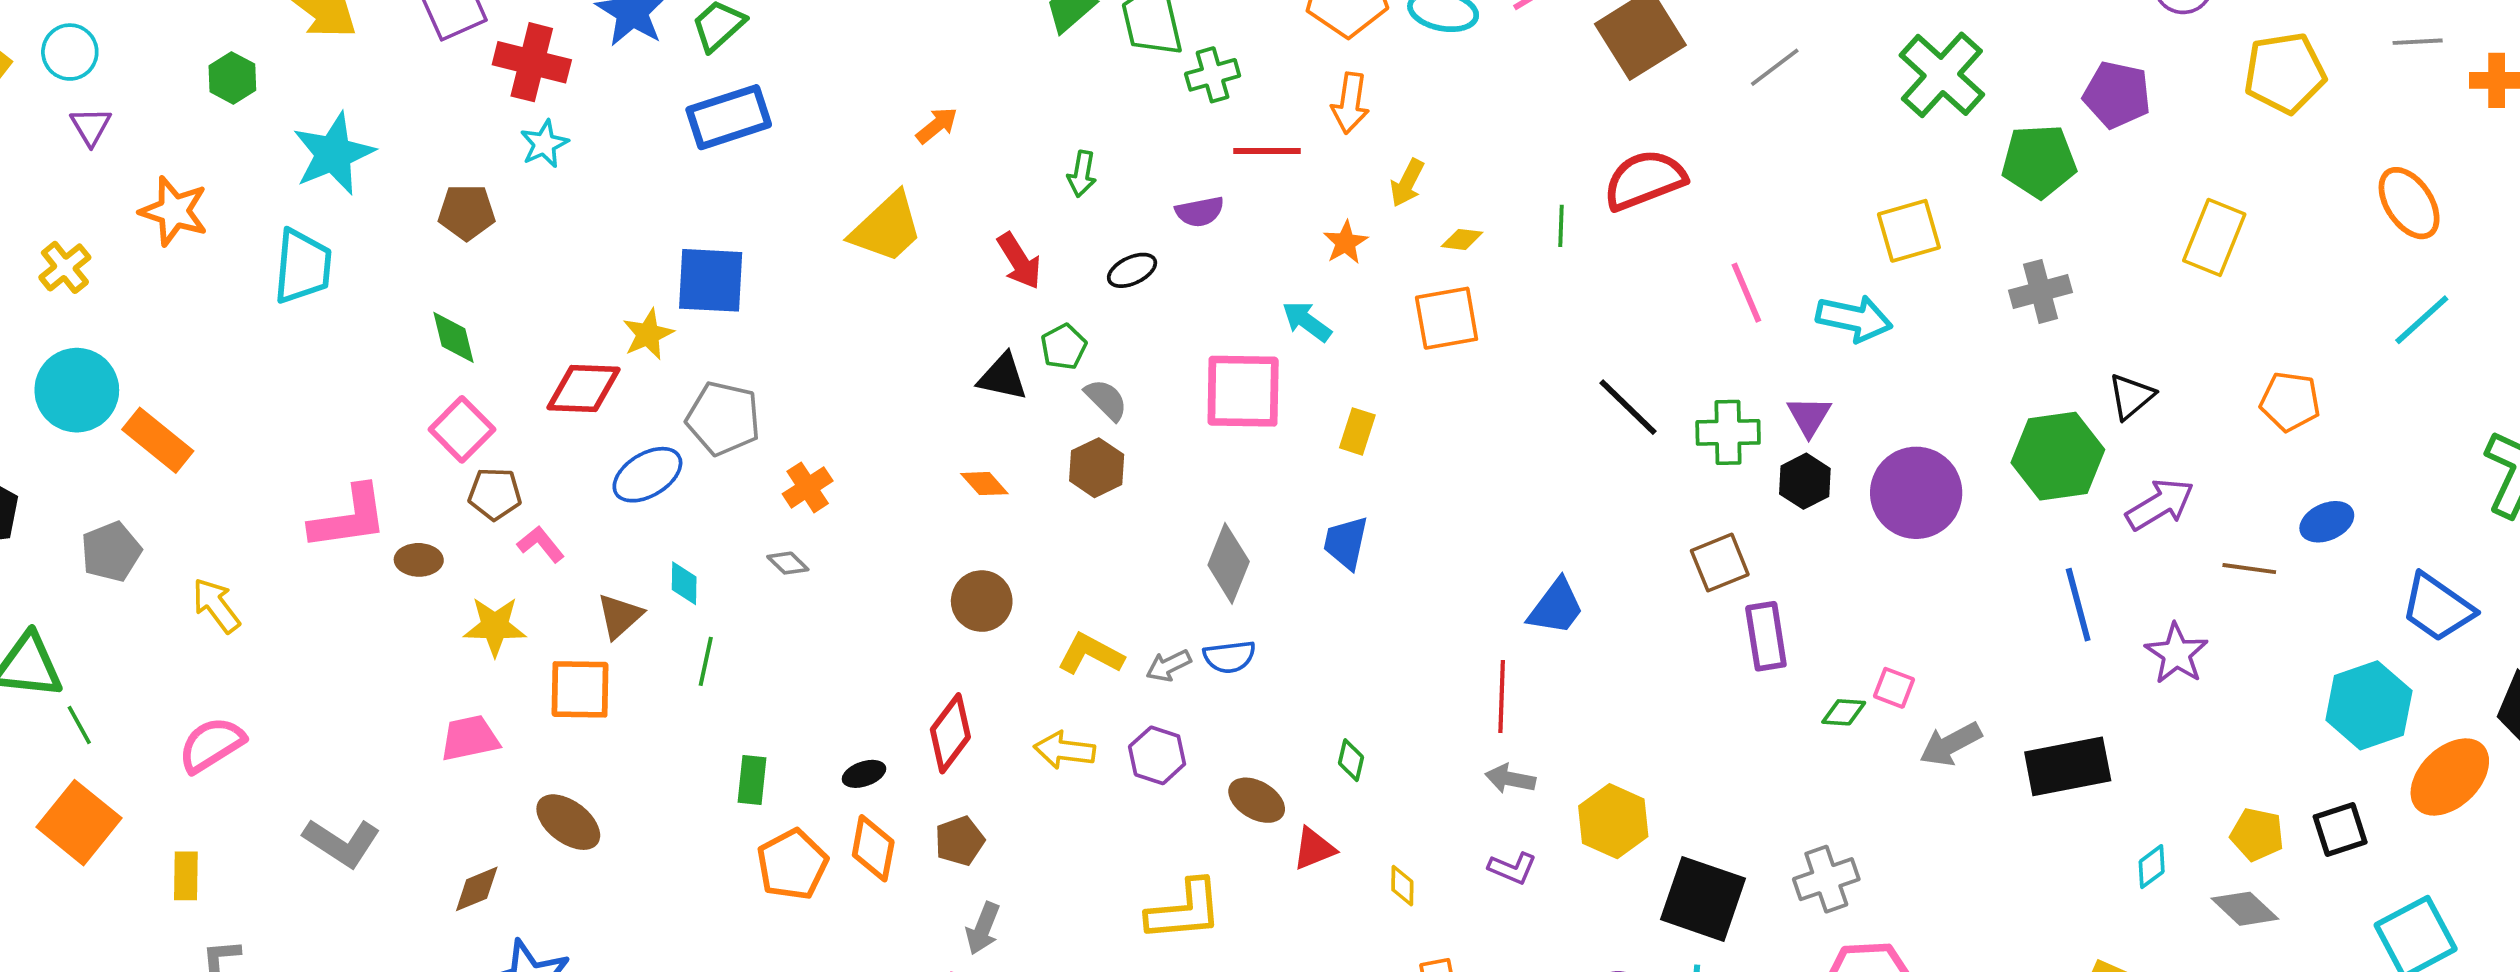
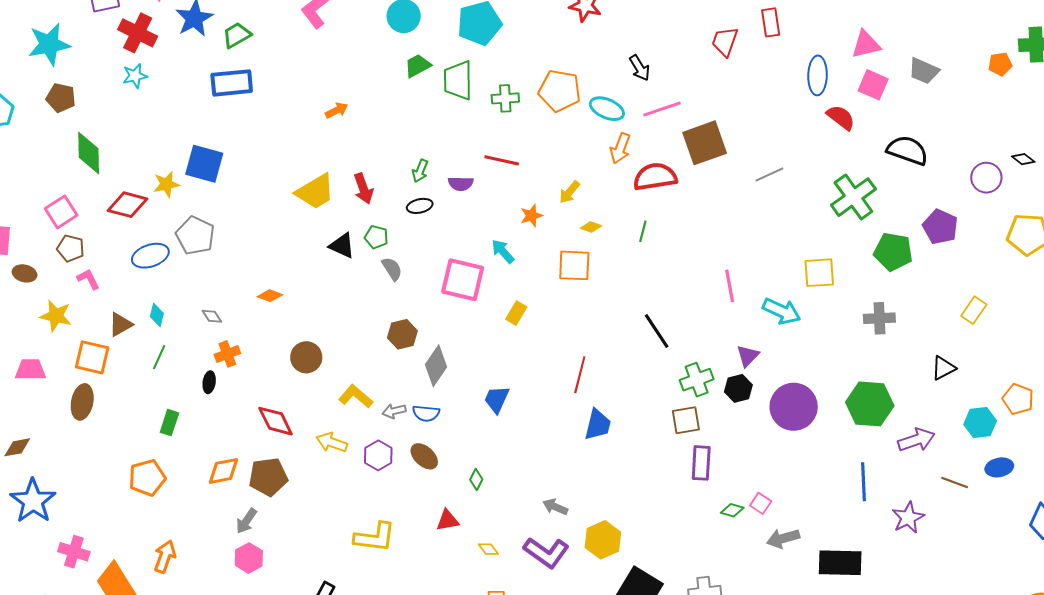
green cross: (1213, 75) -> (505, 98), moved
orange arrow: (1350, 103) -> (620, 148), moved
cyan star: (333, 154) -> (49, 44), moved
green arrow: (1082, 174) -> (420, 171), moved
red semicircle: (1645, 180) -> (655, 177), moved
brown pentagon: (467, 212) -> (61, 98), moved
yellow trapezoid: (887, 228) -> (315, 192), moved
yellow rectangle: (2214, 237) -> (974, 310), size x0.7
green diamond: (454, 337) -> (89, 153), moved, size x1.4
green pentagon: (1064, 347) -> (376, 237), turned 30
black triangle: (2131, 396) -> (943, 368), moved
orange pentagon: (2290, 402) -> (1018, 399), moved
green cross: (1728, 432) -> (697, 380), moved, turned -32
brown hexagon: (1097, 468) -> (402, 334), moved
orange diamond: (984, 484) -> (270, 296), moved, turned -40
orange cross: (808, 487) -> (227, 354), moved
blue trapezoid: (1346, 543) -> (497, 399), moved
blue trapezoid: (1556, 607) -> (598, 425), turned -36
red line: (1502, 697) -> (580, 375), moved
cyan hexagon: (2369, 705) -> (980, 423), moved, size x0.7
red diamond: (950, 733) -> (276, 421), turned -75
black ellipse: (864, 774) -> (209, 382), moved, turned -75
brown ellipse: (1257, 800) -> (424, 456), moved
brown ellipse: (568, 822) -> (82, 402), moved, turned 52
brown pentagon: (960, 841) -> (268, 477), size x1.5
orange diamond: (873, 848) -> (223, 471), turned 56
orange pentagon: (792, 865) -> (147, 478), moved
purple L-shape: (1512, 868) -> (546, 553), size x1.8
yellow diamond: (1402, 886) -> (488, 549), turned -50
gray arrow: (983, 928) -> (246, 521), moved

